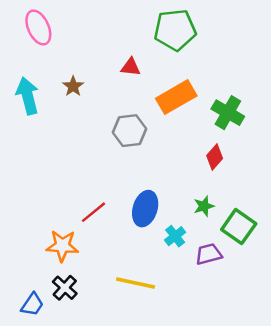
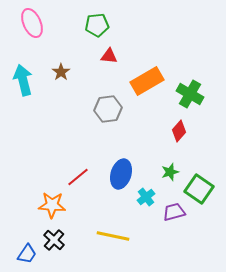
green pentagon: (175, 30) -> (97, 25), moved, size x0.7

